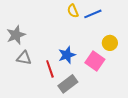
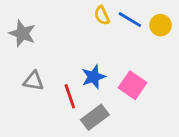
blue line: (93, 14) -> (130, 20), turned 54
gray star: (16, 35) -> (22, 34), moved, turned -30
yellow circle: (110, 43) -> (161, 25), moved

